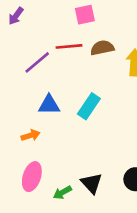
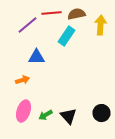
cyan rectangle: (89, 106) -> (66, 36), moved
green arrow: (62, 193) -> (46, 115), moved

